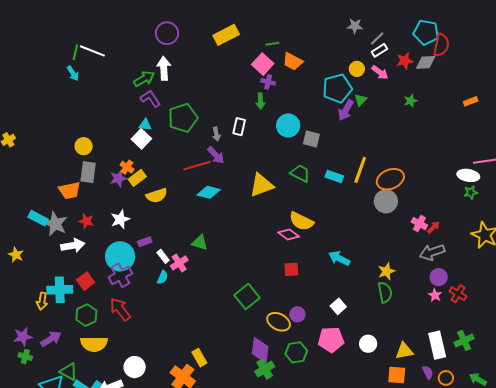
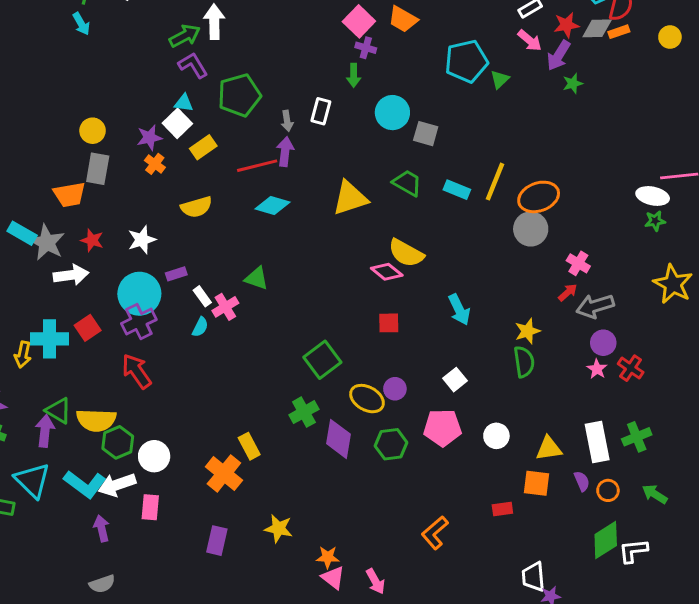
yellow circle: (357, 69) -> (670, 37), moved
orange rectangle: (471, 101) -> (619, 32), moved
purple arrow: (346, 110) -> (559, 56), moved
purple arrow: (216, 155) -> (285, 152), turned -132
purple star: (118, 178) -> (149, 138), moved
yellow rectangle: (137, 178) -> (203, 147), moved
red arrow: (433, 227) -> (568, 292), moved
cyan arrow: (339, 258) -> (459, 310), turned -145
green hexagon: (86, 315) -> (118, 442), moved
purple arrow: (51, 339) -> (45, 431), moved, turned -55
green cross: (265, 369) -> (304, 412), moved
green triangle: (69, 372) -> (58, 411), moved

